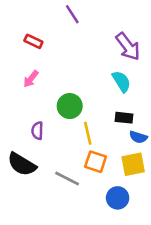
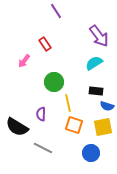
red rectangle: (33, 41) -> (45, 44), moved, turned 32
cyan semicircle: (121, 81) -> (94, 63), turned -90
purple semicircle: (37, 131) -> (41, 114), moved
gray line: (67, 178) -> (43, 148), moved

